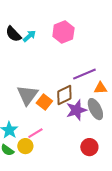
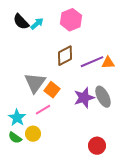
orange triangle: (100, 88) -> (108, 63), moved
brown diamond: (64, 95) -> (65, 56), moved
pink line: (35, 133) -> (43, 110), moved
red circle: (89, 147) -> (97, 146), moved

